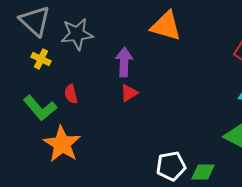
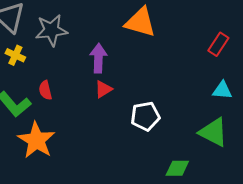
white pentagon: (171, 166) -> (145, 116), moved

